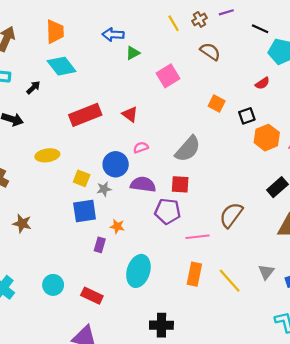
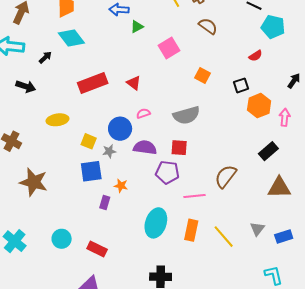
orange square: (217, 104) -> (202, 75), moved
gray semicircle: (188, 149) -> (186, 115), turned 32
brown star: (22, 223) -> (34, 182), size x1.6
cyan ellipse: (138, 271) -> (156, 223), moved

